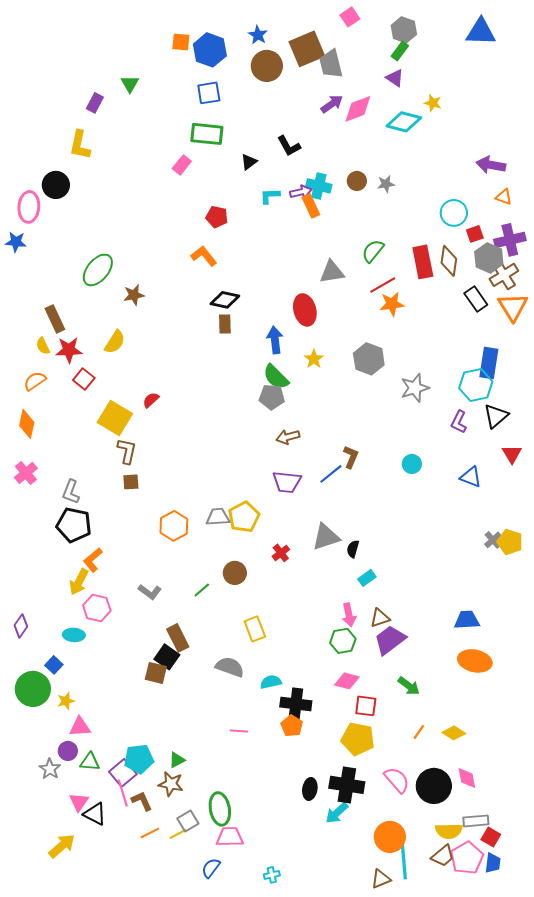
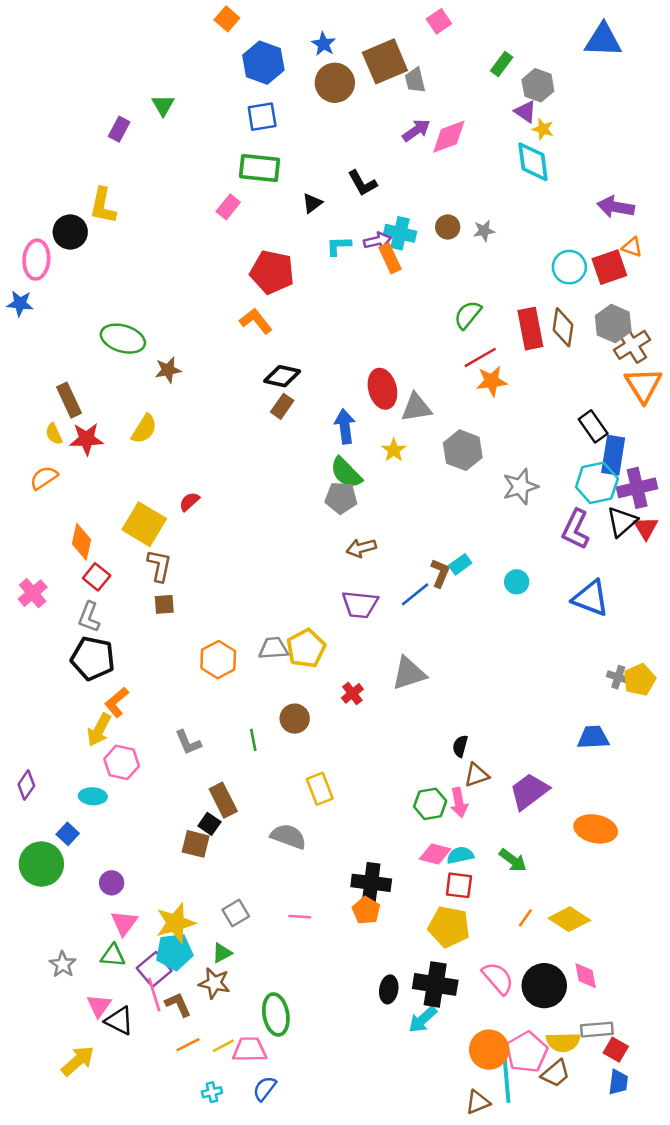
gray hexagon: (404, 30) -> (538, 85), moved
orange square: (181, 42) -> (227, 19), moved, turned 36
gray trapezoid: (331, 64) -> (415, 80), size x0.7
purple triangle: (395, 78) -> (525, 112), moved
cyan diamond: (404, 122) -> (533, 162), moved, turned 68
yellow L-shape: (80, 145) -> (103, 206), moved
red pentagon: (217, 217) -> (272, 272), size x1.6
red square: (475, 234) -> (609, 267), moved, size x1.6
purple cross: (510, 240) -> (637, 488), moved
green ellipse: (98, 270) -> (123, 339), turned 68
gray triangle: (332, 272) -> (416, 408), moved
black rectangle: (476, 299) -> (593, 426), moved
brown rectangle: (225, 324) -> (282, 406), turned 36
red square: (84, 379) -> (97, 577), moved
purple L-shape: (459, 422) -> (576, 529), size x1.4
orange diamond: (27, 424) -> (82, 542), moved
red triangle: (512, 454) -> (646, 528), moved
blue triangle: (471, 477) -> (591, 598), size x1.4
gray cross: (493, 540) -> (618, 677), turned -30
yellow pentagon: (510, 542) -> (640, 680), turned 30
black semicircle: (353, 549) -> (460, 746), moved
cyan rectangle: (367, 578) -> (460, 564), moved
green line: (202, 590) -> (253, 740), turned -60
gray L-shape: (150, 592) -> (188, 742), turned 30
pink arrow: (349, 615) -> (459, 803), moved
blue trapezoid: (467, 620) -> (593, 737), moved
purple trapezoid: (390, 640) -> (529, 791), moved
black square: (167, 657) -> (209, 824), size x0.7
cyan semicircle: (271, 682) -> (460, 855), moved
yellow star: (66, 701) -> (176, 923), moved, size x1.8
pink triangle: (80, 727) -> (124, 923), moved, turned -50
yellow diamond: (454, 733) -> (569, 919), size x1.4
purple circle: (68, 751) -> (112, 883), moved
gray square: (188, 821) -> (236, 913), moved
pink trapezoid: (230, 837) -> (250, 1050), moved
pink pentagon: (467, 858) -> (527, 1052), moved
cyan cross: (272, 875) -> (212, 1092), moved

